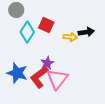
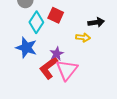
yellow arrow: (70, 37) -> (83, 37), moved
blue star: (17, 73) -> (26, 48), moved

